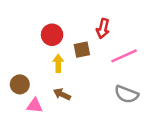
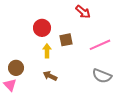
red arrow: (103, 29) -> (83, 12), moved, turned -63
pink triangle: (35, 105) -> (10, 85), moved, turned 40

